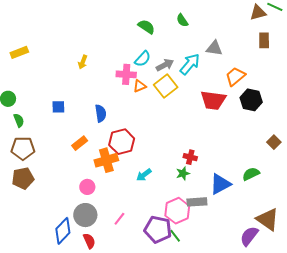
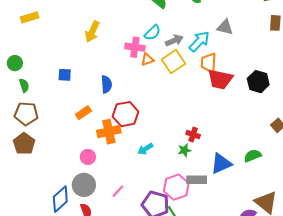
yellow arrow: (83, 62) -> (92, 32), size x1.5
orange trapezoid: (235, 76) -> (209, 63), moved, turned -50
brown pentagon: (23, 178) -> (24, 144), turned -30

